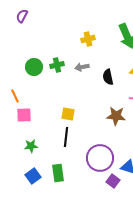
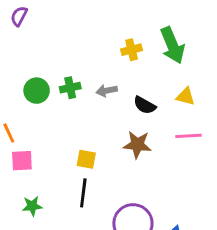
yellow cross: (88, 39) -> (132, 50), moved
black semicircle: (108, 77) -> (145, 105), turned -49
brown star: (116, 116) -> (137, 145), moved

